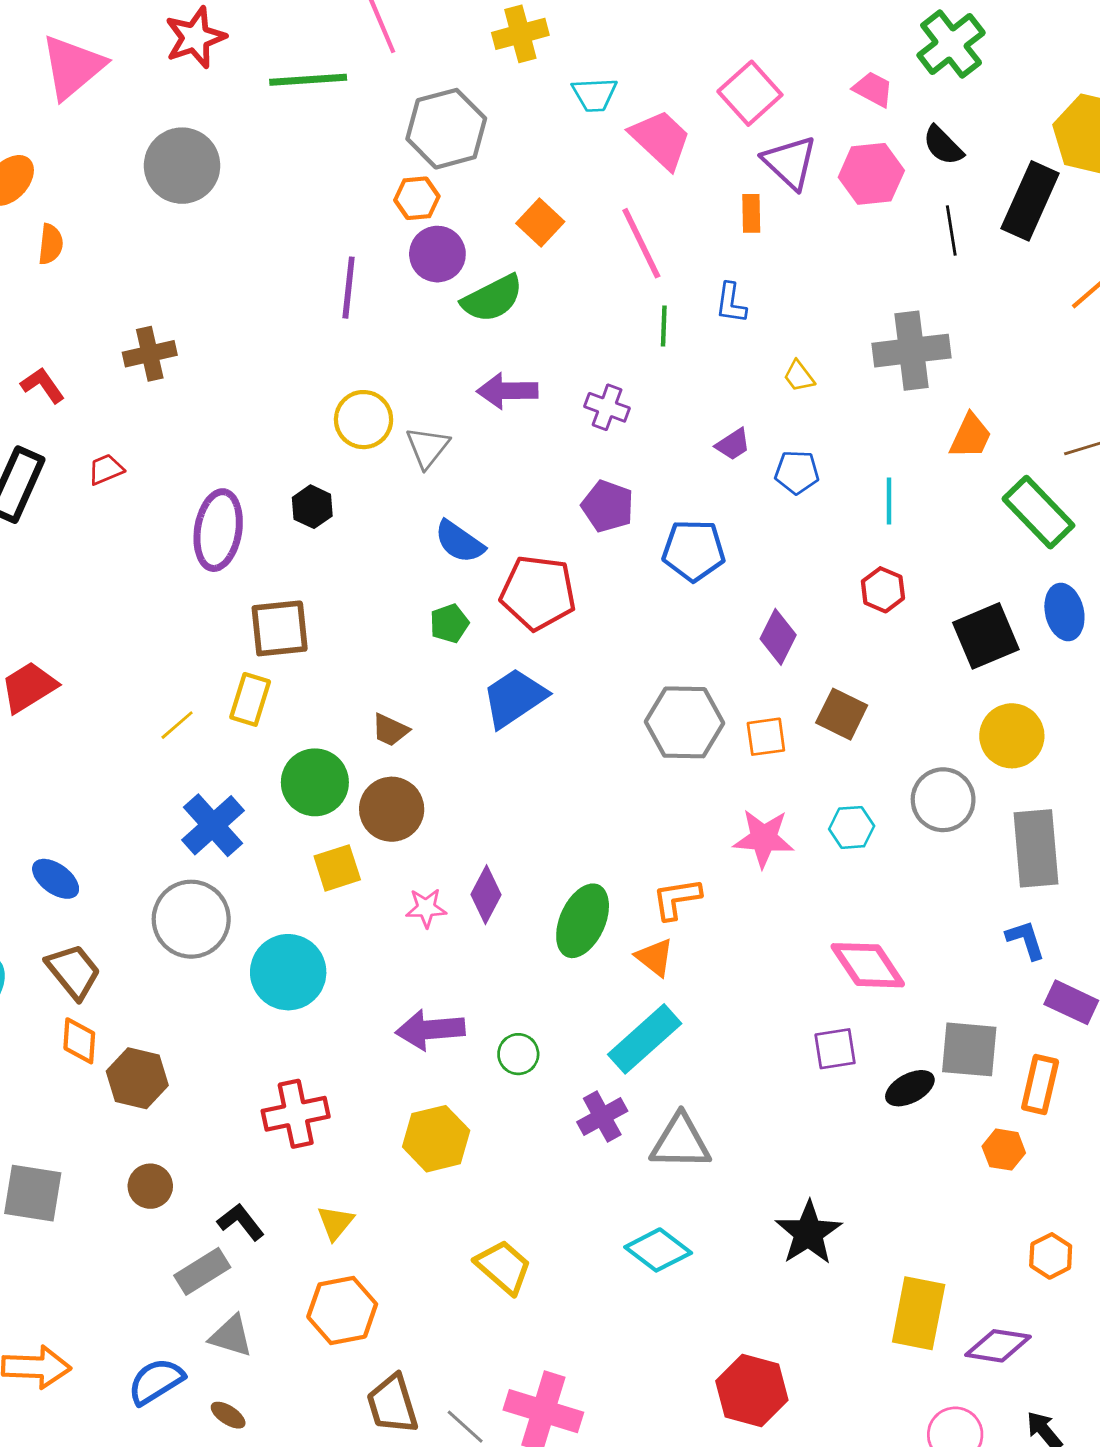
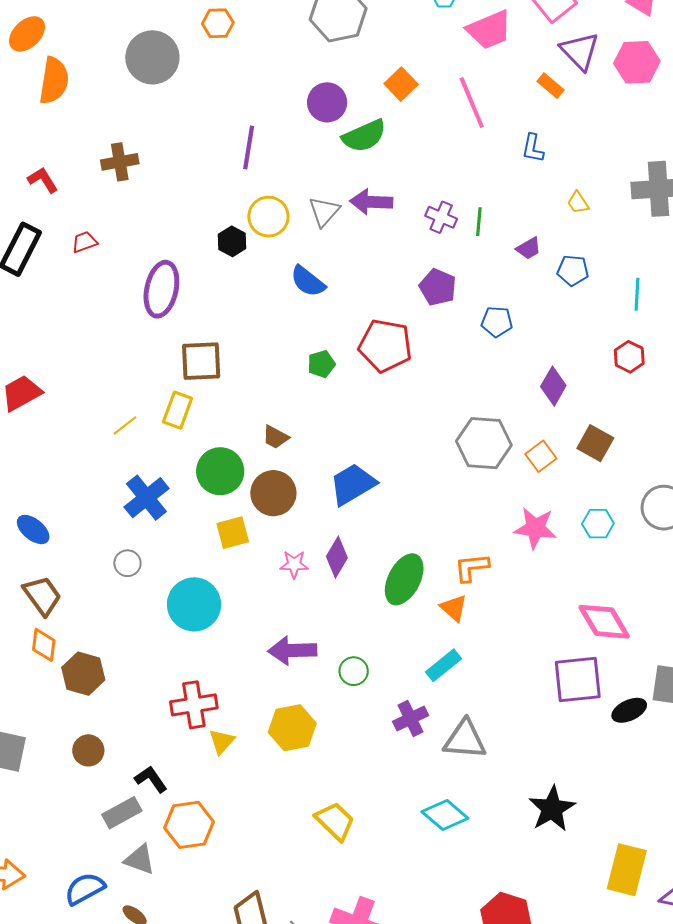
pink trapezoid: (661, 139) -> (489, 30), turned 111
gray circle: (182, 166) -> (152, 57), moved
orange hexagon: (417, 198) -> (218, 23), moved
orange rectangle: (751, 213) -> (551, 86), turned -52
orange semicircle: (51, 244) -> (54, 81), size x1.6
purple line: (349, 288) -> (249, 147), moved
green line: (664, 326) -> (479, 222), moved
gray triangle: (428, 447) -> (324, 212), moved
black hexagon: (312, 507) -> (232, 241), moved
blue semicircle: (459, 542) -> (308, 281), moved
blue pentagon: (694, 550) -> (497, 322), size x0.7
blue trapezoid: (514, 698) -> (353, 484), moved
orange square: (766, 737) -> (541, 456), turned -32
gray circle: (191, 919) -> (127, 563), size x0.5
cyan rectangle: (645, 1039) -> (444, 665), size x0.7
purple square: (835, 1049) -> (578, 680), size x1.6
yellow triangle: (335, 1223) -> (222, 741), moved
orange hexagon: (342, 1310) -> (189, 825), moved

